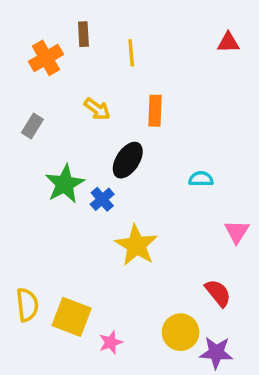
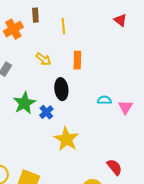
red triangle: (228, 43) -> (120, 20), turned 40
black ellipse: (128, 160) -> (61, 89), turned -40
pink triangle: (237, 232) -> (125, 107), moved

